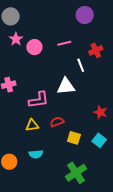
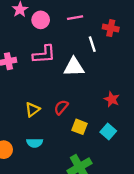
red cross: (96, 50) -> (111, 28), turned 32
pink L-shape: (39, 100) -> (44, 54), moved
red semicircle: (57, 122) -> (61, 107), turned -32
yellow triangle: (32, 125) -> (32, 109), turned -32

